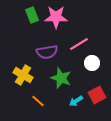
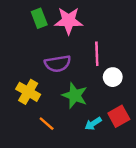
pink line: (79, 44) -> (97, 54), turned -60

